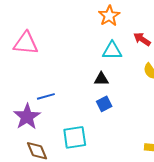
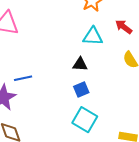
cyan square: (75, 137) -> (85, 120), moved, turned 35

